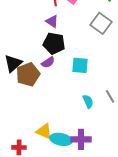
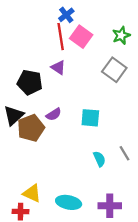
black pentagon: (54, 43) -> (30, 82), moved
yellow triangle: (44, 131) -> (32, 193), moved
purple cross: (81, 139) -> (110, 206), moved

